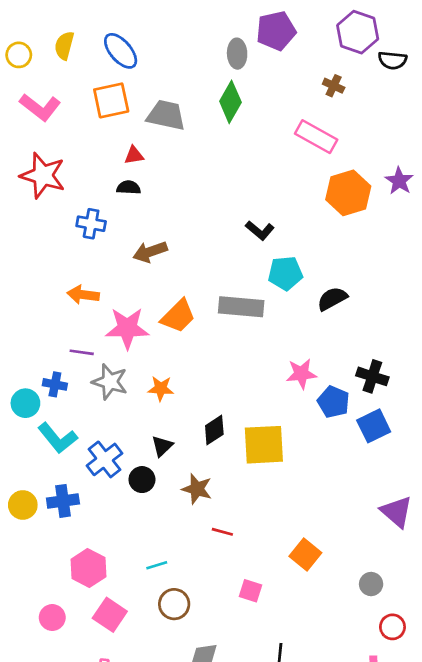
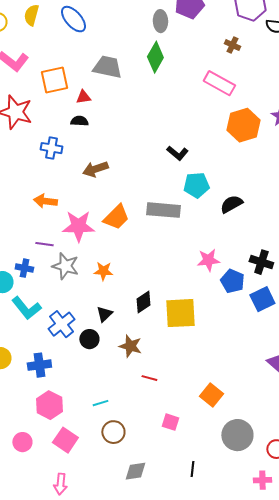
orange square: (111, 100) -> (54, 80), moved
blue cross: (63, 501) -> (39, 365), moved
gray circle: (371, 584) -> (237, 435), moved, size x1.8

